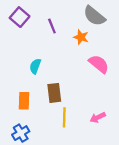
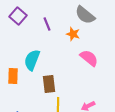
cyan semicircle: (35, 66) -> (32, 60), size x1.5
orange rectangle: (24, 101) -> (13, 76), moved

